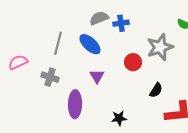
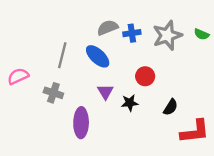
gray star: (160, 47) -> (167, 35), moved
black star: (119, 118) -> (130, 103), moved

